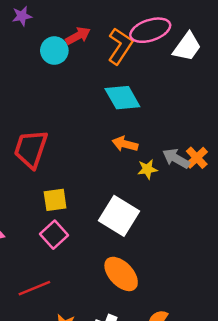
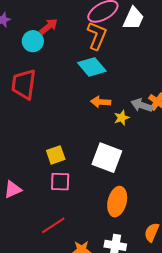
orange L-shape: (120, 46) -> (97, 36), moved
red trapezoid: (31, 149) -> (24, 84), moved
pink square: (54, 235) -> (60, 182), turned -35
orange ellipse: (121, 274) -> (117, 202), turned 68

